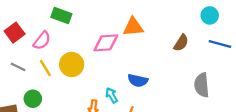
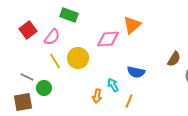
orange triangle: (133, 27) -> (132, 25), turned -36
brown semicircle: (181, 43) -> (174, 59), moved
gray line: (18, 67) -> (27, 77), moved

